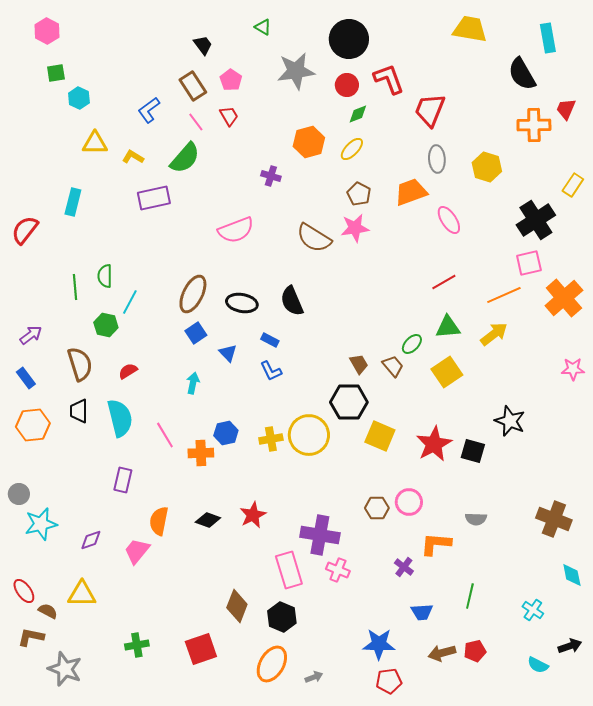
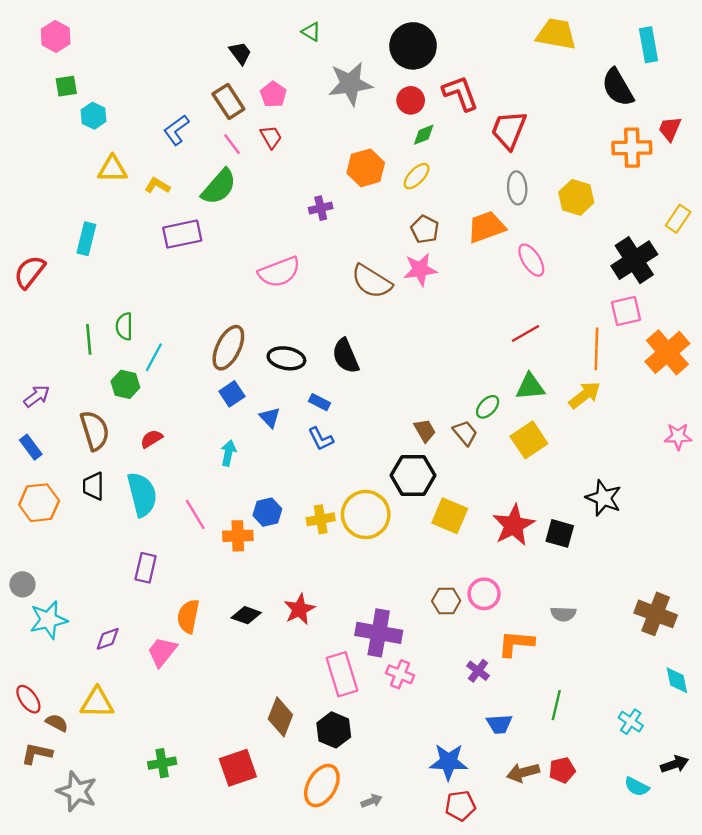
purple cross: (271, 176) -> (321, 208), turned -30
orange line: (504, 295) -> (596, 349), turned -64

